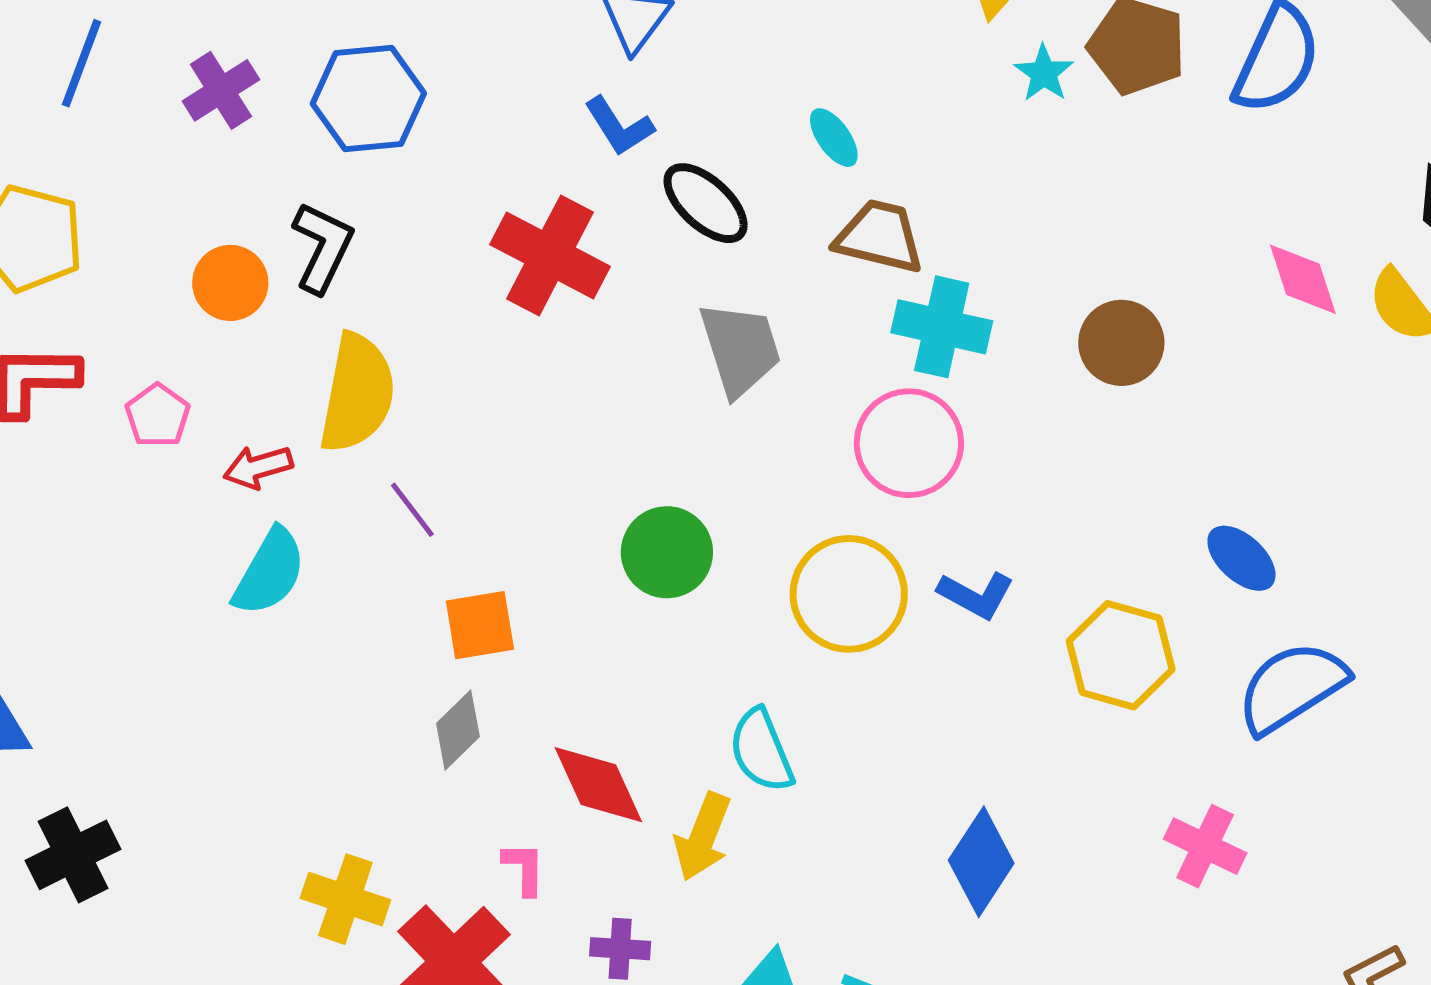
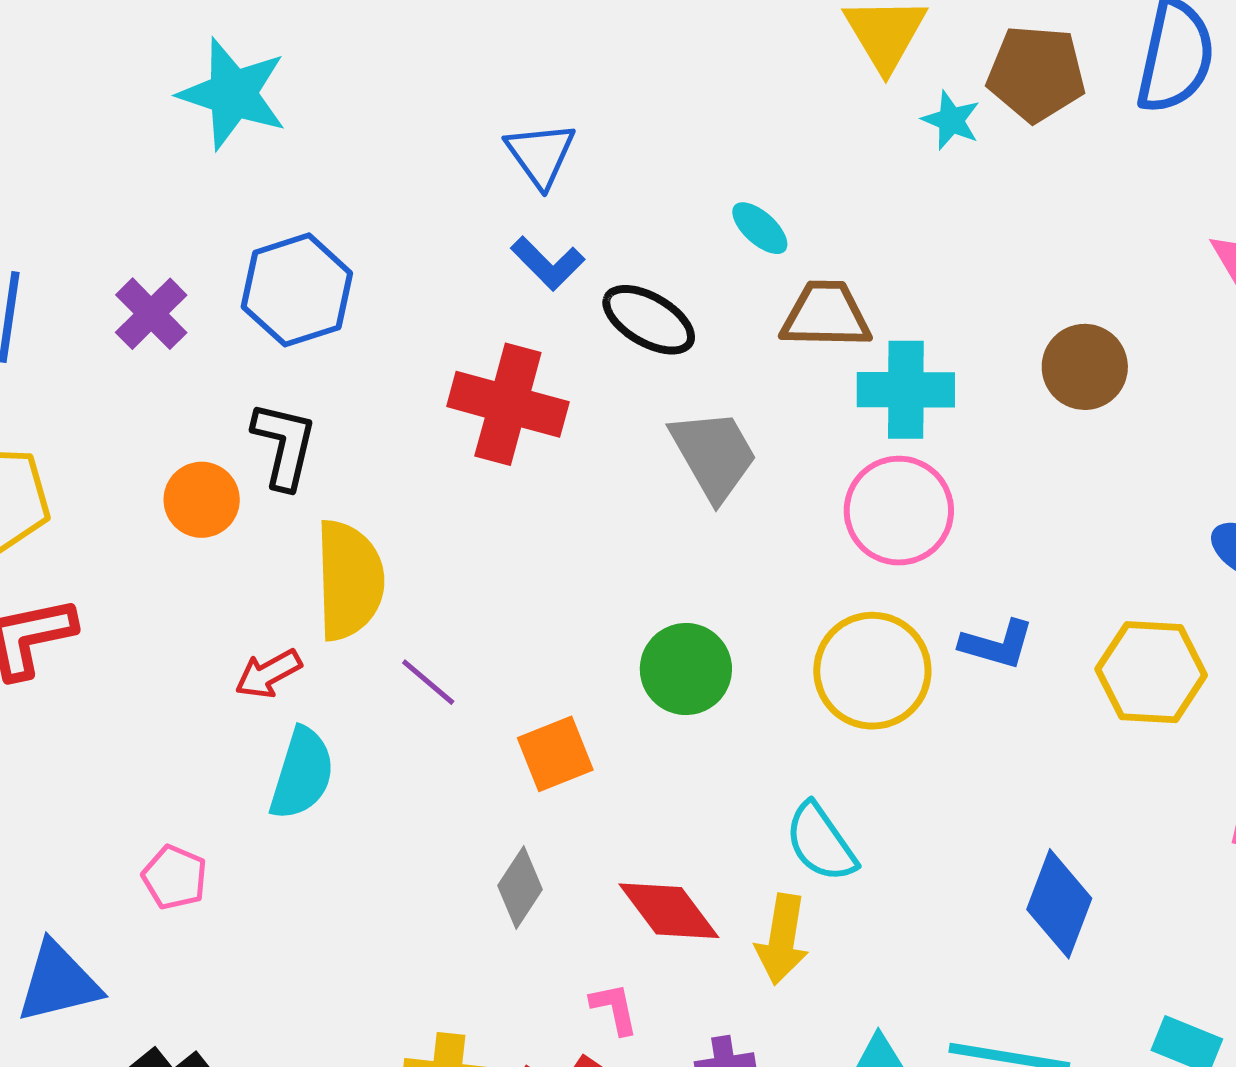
pink pentagon: (158, 416) -> (175, 877), moved
orange square: (480, 625) -> (555, 754), moved

